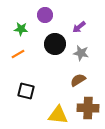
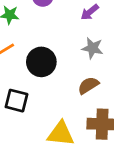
black circle: (55, 44) -> (41, 62), moved

